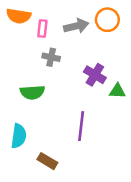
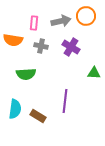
orange semicircle: (19, 16) -> (13, 40), moved
purple cross: (95, 75) -> (71, 47), moved
brown rectangle: (47, 161) -> (38, 116), moved

